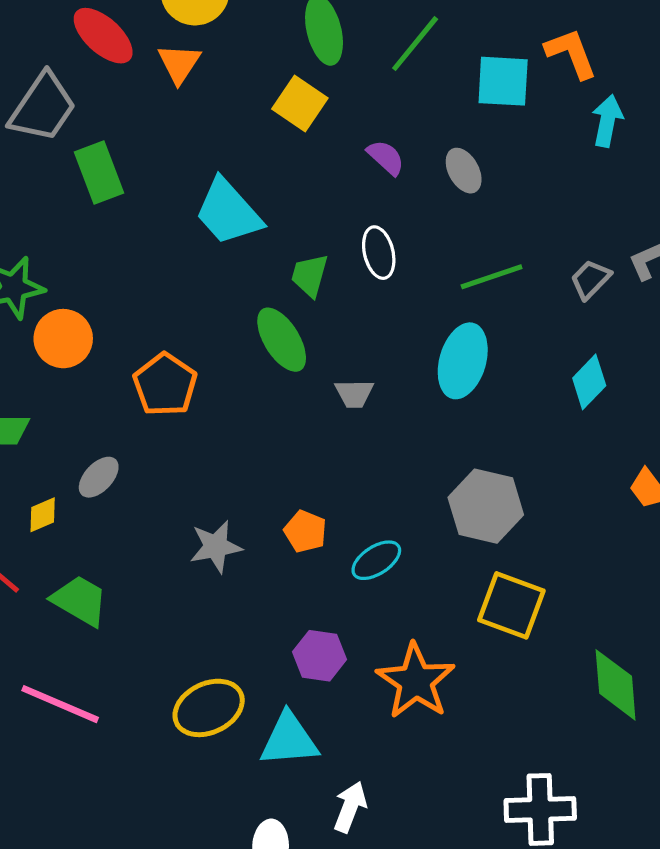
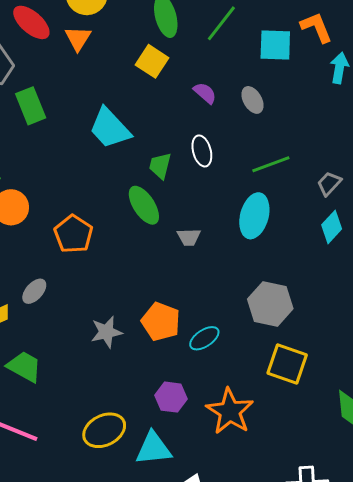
gray trapezoid: (591, 279) -> (329, 183), moved
orange pentagon: (305, 531) -> (161, 322), size x1.5

